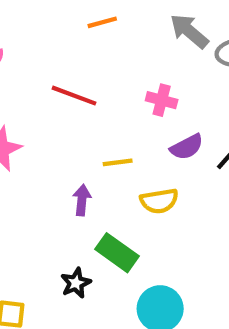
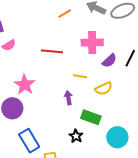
orange line: (102, 22) -> (65, 14), moved
pink cross: (162, 100) -> (92, 43), size x1.5
yellow line: (118, 162) -> (80, 76), turned 32

